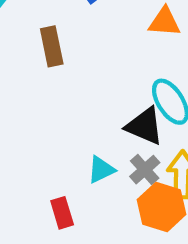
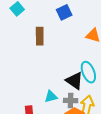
gray cross: (145, 170) -> (71, 101), turned 32

